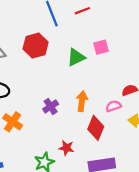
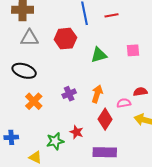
pink square: (101, 47) -> (133, 50), moved

